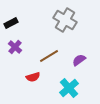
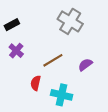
red semicircle: (33, 77) -> (36, 83), turned 120
cyan cross: (69, 88) -> (62, 95), moved, turned -36

